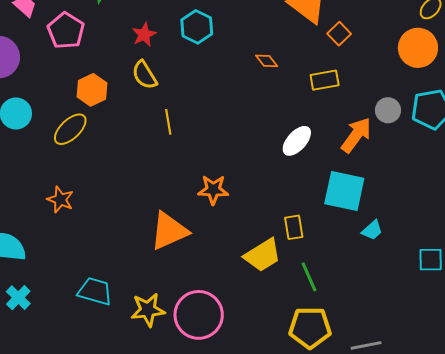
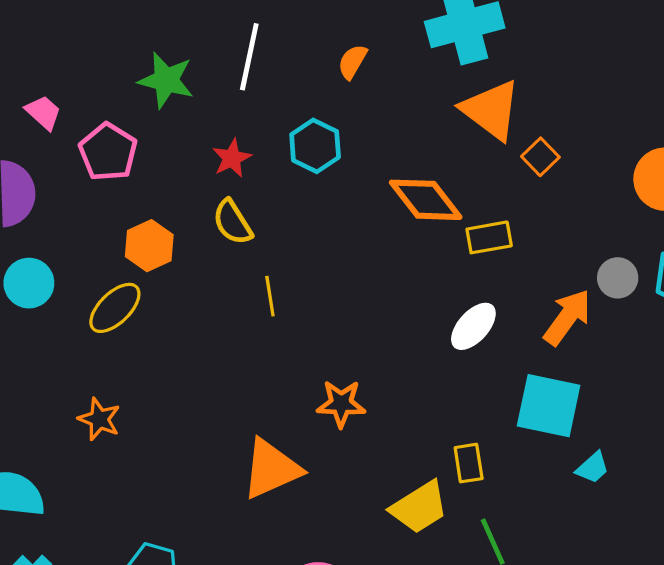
orange diamond: (267, 61) -> (426, 200), size x2.0
yellow rectangle: (325, 80) -> (489, 237), moved

